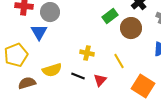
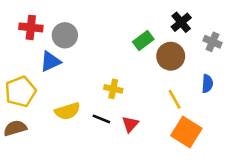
blue triangle: (39, 32) -> (50, 61), turned 36
yellow line: (119, 61) -> (175, 99), moved
brown semicircle: (27, 83) -> (15, 128), moved

